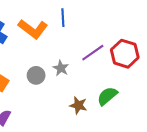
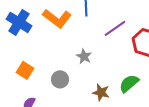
purple line: (93, 53) -> (115, 28), moved
gray circle: (36, 75) -> (60, 79), moved

